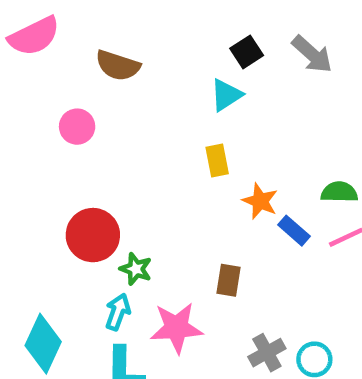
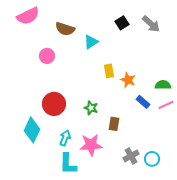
cyan triangle: (226, 95) -> (91, 42), moved
orange star: (260, 201) -> (128, 80), moved
green star: (136, 269) -> (91, 108), moved
cyan diamond: (43, 344) -> (32, 130), moved

